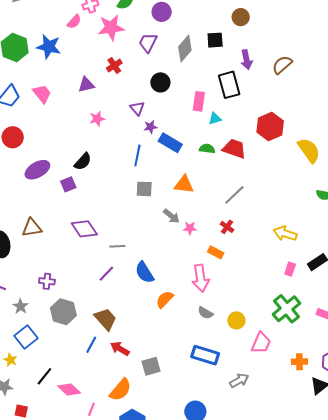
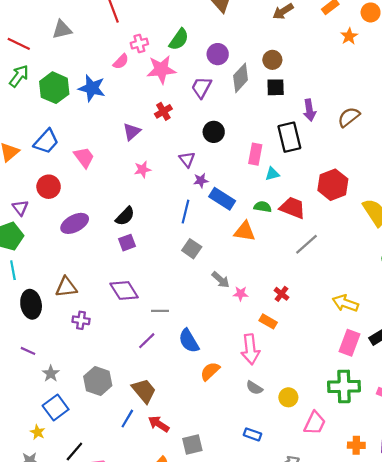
brown circle: (241, 17) -> (272, 60), moved
gray diamond: (185, 49) -> (241, 78), moved
purple triangle: (86, 85) -> (132, 132), turned -30
pink trapezoid: (42, 94) -> (84, 157), moved
purple square: (68, 184) -> (127, 243), moved
orange triangle: (184, 184) -> (245, 231), moved
gray square: (144, 189) -> (192, 249), turned 30
gray line: (234, 195) -> (306, 244), moved
pink rectangle: (290, 269) -> (349, 343), size x1.6
purple cross: (47, 281) -> (81, 320), moved
green cross: (286, 309) -> (344, 386), turned 36
blue rectangle: (205, 355) -> (252, 434), size x0.6

